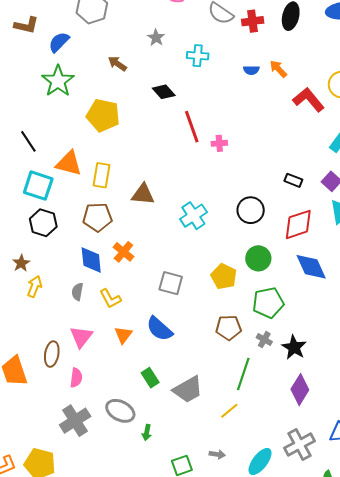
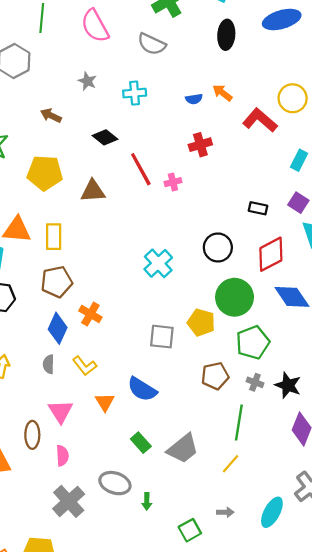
red cross: (253, 21) -> (200, 145), moved
brown triangle: (143, 194) -> (93, 191), moved
green circle: (258, 258) -> (235, 297), size x1.4
blue diamond: (91, 260) -> (58, 328), turned 40
gray square: (171, 283) -> (162, 337), moved

